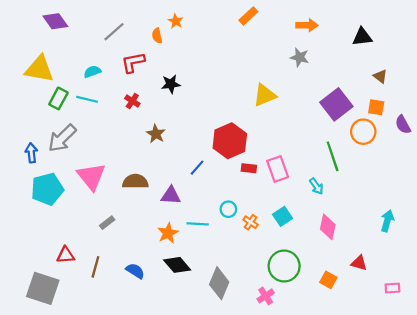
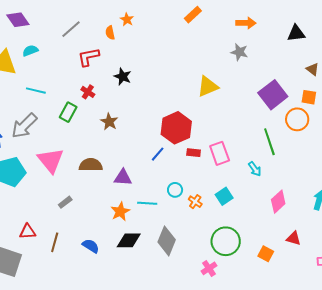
cyan semicircle: (92, 72) -> (30, 51), moved
black star: (171, 84) -> (123, 77), turned 30
green rectangle: (58, 98) -> (68, 112), moved
cyan line: (87, 99) -> (36, 91), moved
blue line: (197, 168) -> (158, 154), moved
pink diamond: (328, 227) -> (278, 202), moved, turned 35
black diamond: (177, 265) -> (129, 240), turned -50
gray diamond: (219, 283) -> (167, 241), moved

